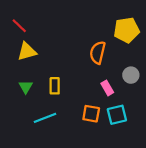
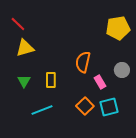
orange semicircle: (98, 53) -> (83, 62), moved
orange square: (91, 114) -> (85, 106), turned 36

